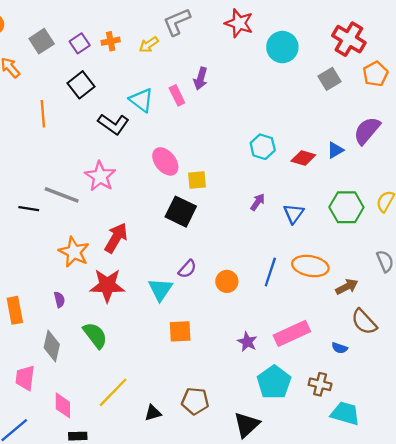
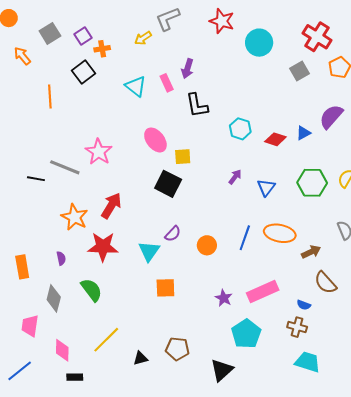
orange cross: (111, 41) -> (102, 49), moved
black L-shape: (113, 124) -> (197, 105), moved, turned 44
brown cross: (320, 384) -> (297, 327), moved

